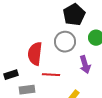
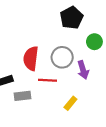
gray circle: (65, 42) -> (62, 57), moved

